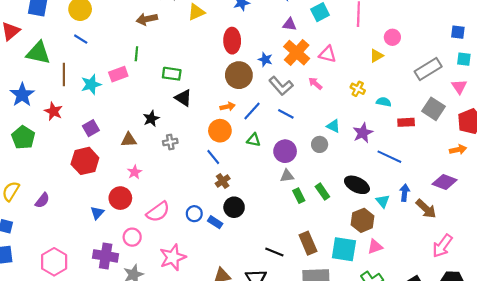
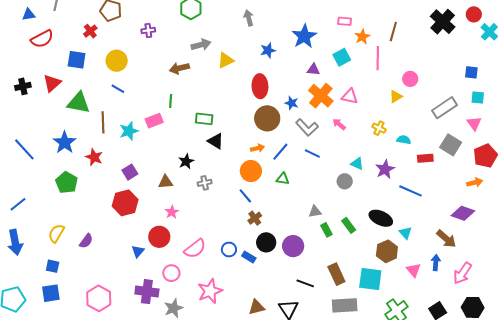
purple circle: (285, 151) -> (293, 246), moved
blue arrow: (405, 193) -> (436, 263), moved
pink triangle: (375, 247) -> (414, 270), moved, turned -49

